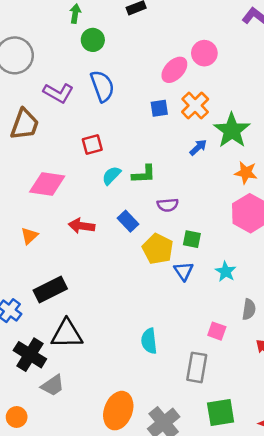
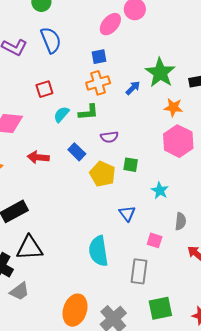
orange cross: (195, 106) -> (98, 83), moved, turned 30
blue triangle: (183, 271) -> (127, 213), moved
cyan semicircle: (149, 341) -> (98, 251), size x1.4

